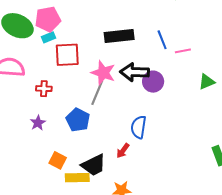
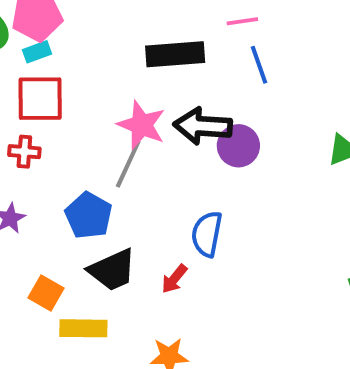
pink line: (183, 51) -> (242, 21), moved
red square: (67, 55) -> (40, 99), moved
black trapezoid: (94, 165) -> (112, 270), moved

